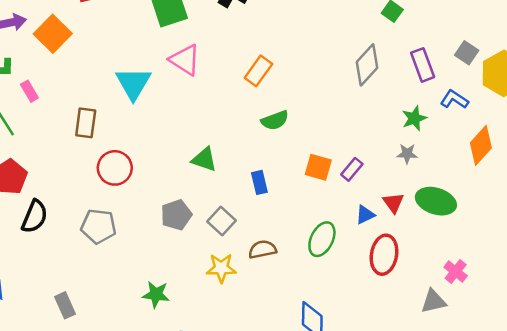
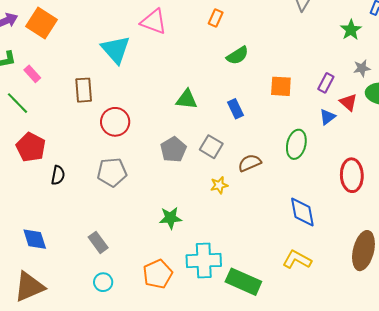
orange rectangle: (258, 71) -> (216, 18), size x0.7
gray star: (407, 154) -> (362, 68), moved
purple rectangle: (352, 169) -> (326, 83), moved
black semicircle: (34, 217) -> (58, 175), size x0.7
red ellipse: (384, 255) -> (352, 175), moved
yellow star: (221, 268) -> (219, 185), size x0.7

